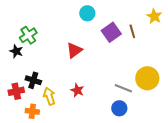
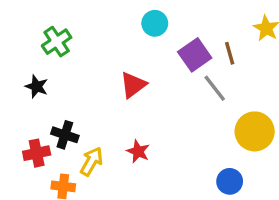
green cross: (28, 35) -> (57, 42), moved
gray line: (123, 88) -> (215, 88), moved, turned 30
yellow arrow: (49, 96) -> (92, 161), turned 48
blue circle: (119, 108) -> (230, 181), moved

